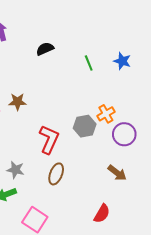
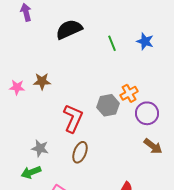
black semicircle: (45, 49) -> (69, 29), size x1.5
brown arrow: (117, 173) -> (153, 146), moved

